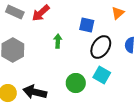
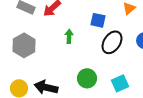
cyan square: (102, 75) -> (120, 83), moved, turned 36

